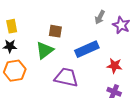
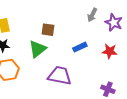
blue rectangle: (87, 49) -> (80, 47), size x0.6
red star: (115, 66) -> (110, 51), moved

